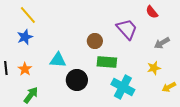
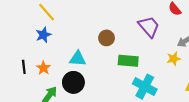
brown circle: (95, 41) -> (107, 38), moved
yellow star: (154, 68) -> (174, 59), moved
black circle: (77, 80) -> (73, 82), moved

